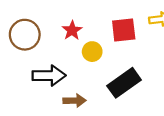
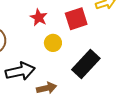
red star: (72, 30) -> (39, 17), moved

